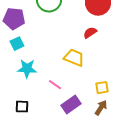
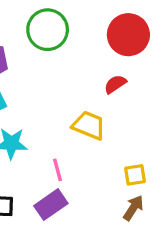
pink line: (55, 85) -> (57, 170), turned 40
purple rectangle: (71, 105) -> (51, 205), moved

